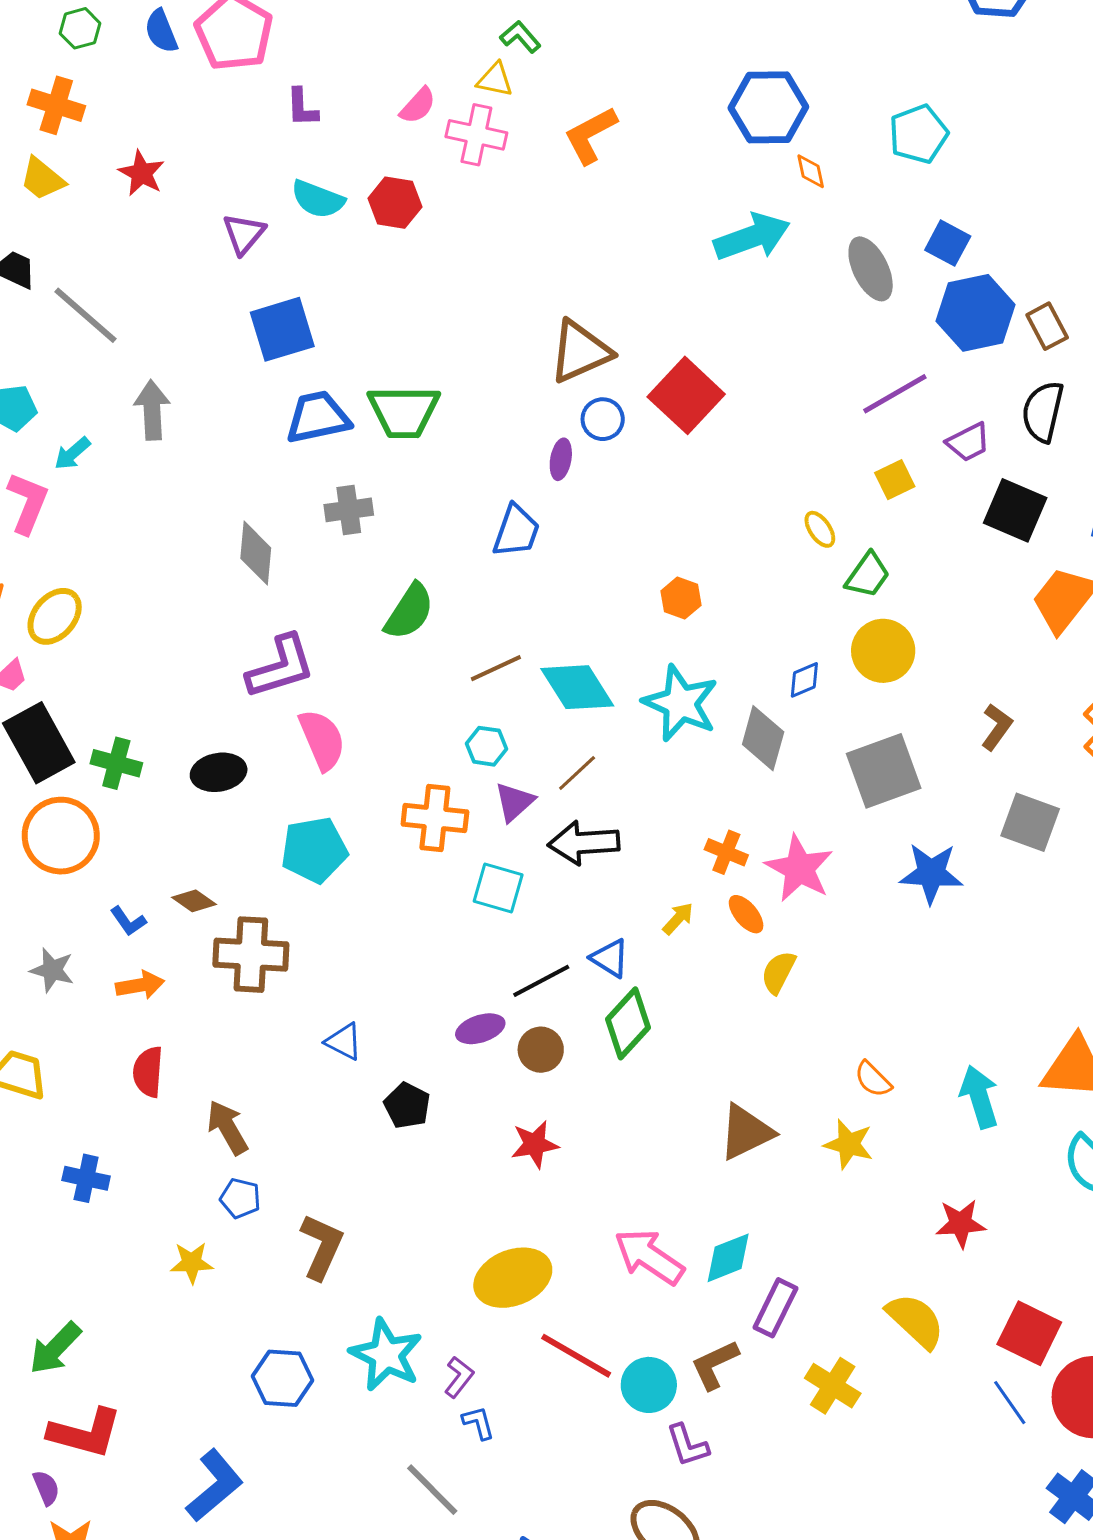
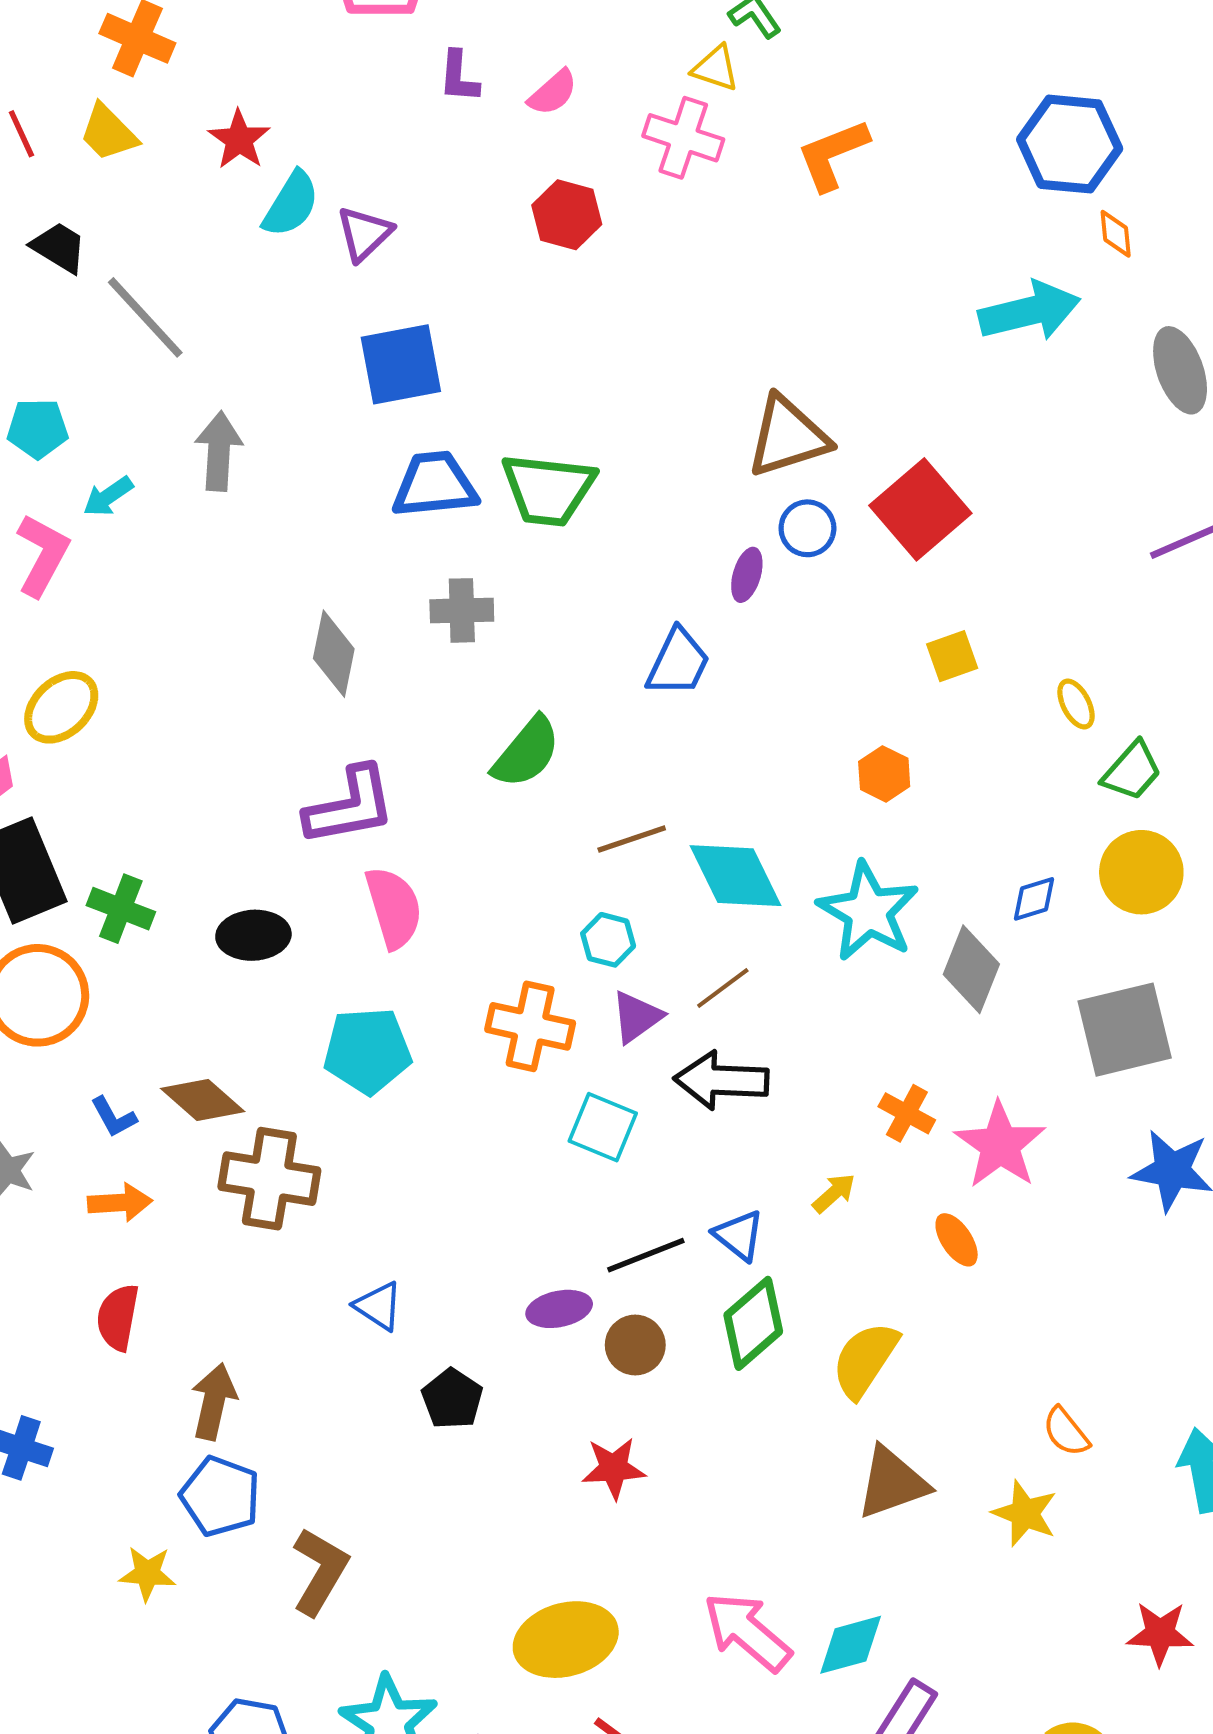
pink semicircle: (418, 106) -> (553, 93), moved
cyan semicircle: (318, 199) -> (291, 204), moved, turned -86
yellow square: (895, 480) -> (952, 656), moved
brown diamond: (194, 901) -> (203, 1100), size x1.4
orange ellipse: (746, 914) -> (957, 1240), moved
yellow semicircle: (778, 972) -> (865, 1360), moved, size x1.4
brown arrow: (227, 1127) -> (214, 1402), turned 36
blue pentagon: (240, 1198) -> (220, 1496), size x1.5

